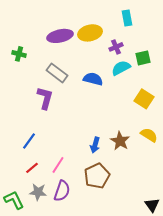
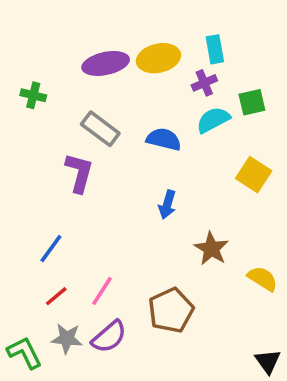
cyan rectangle: (127, 18) -> (215, 49), moved
yellow semicircle: (149, 135) -> (263, 279), moved
blue arrow: (95, 145) -> (167, 205), moved
purple semicircle: (62, 191) -> (109, 337), turned 30

